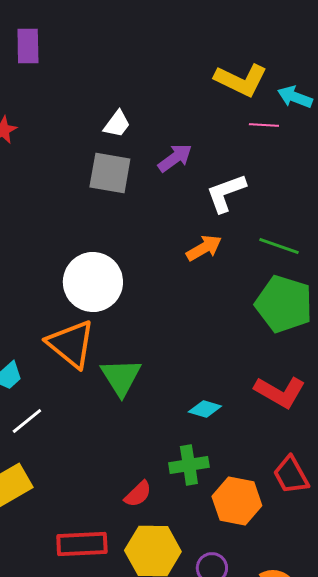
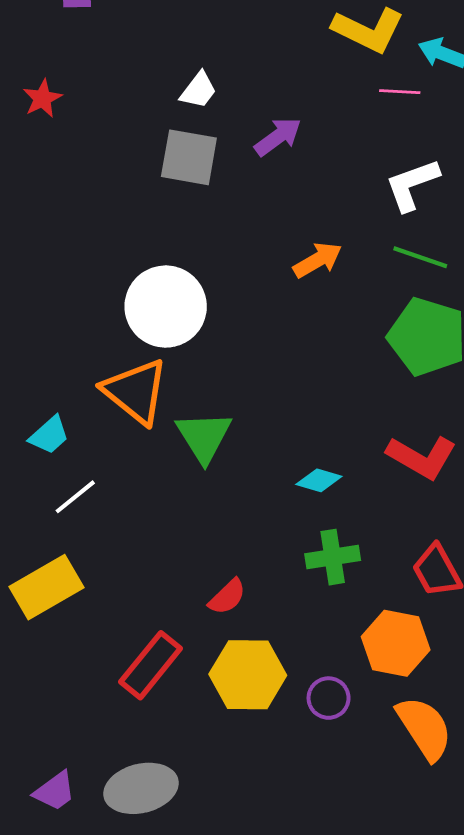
white L-shape: (226, 193) -> (412, 185), moved
green cross: (189, 465) -> (333, 557), moved
orange hexagon: (237, 501) -> (396, 643), moved
red rectangle: (82, 544) -> (151, 665), turned -48

